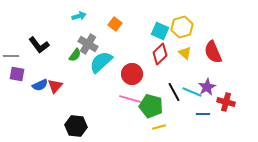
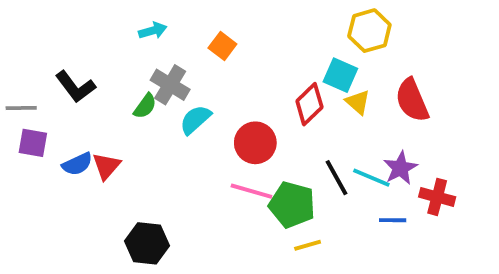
yellow hexagon: (182, 27) -> (369, 31), moved
cyan square: (160, 31) -> (340, 75), moved
cyan semicircle: (101, 62) -> (195, 120), size x0.7

